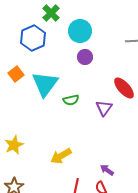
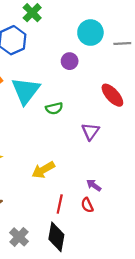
cyan circle: (80, 31) -> (90, 33), moved
purple triangle: (104, 108) -> (90, 131), moved

